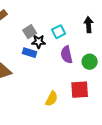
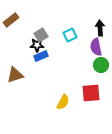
black star: (39, 42) -> (37, 45), moved
blue rectangle: (30, 53) -> (41, 56), turned -40
purple semicircle: (67, 55) -> (96, 47), moved

